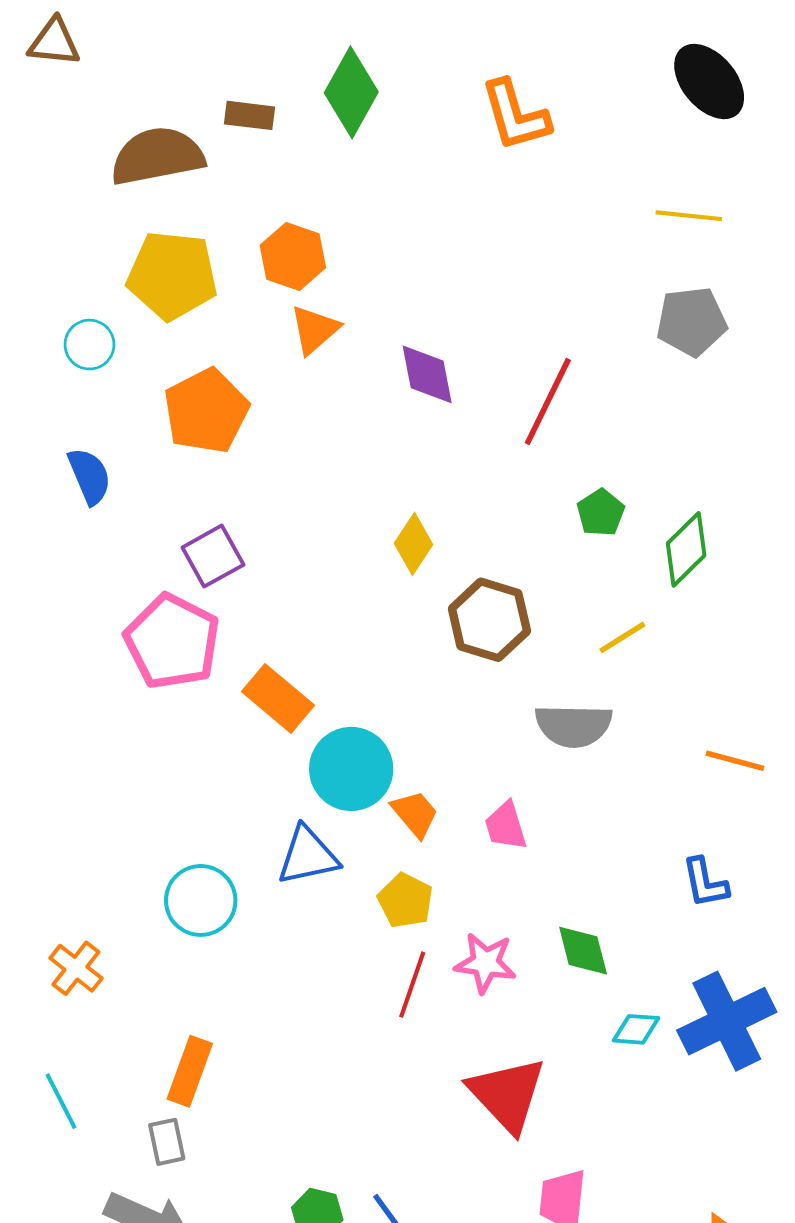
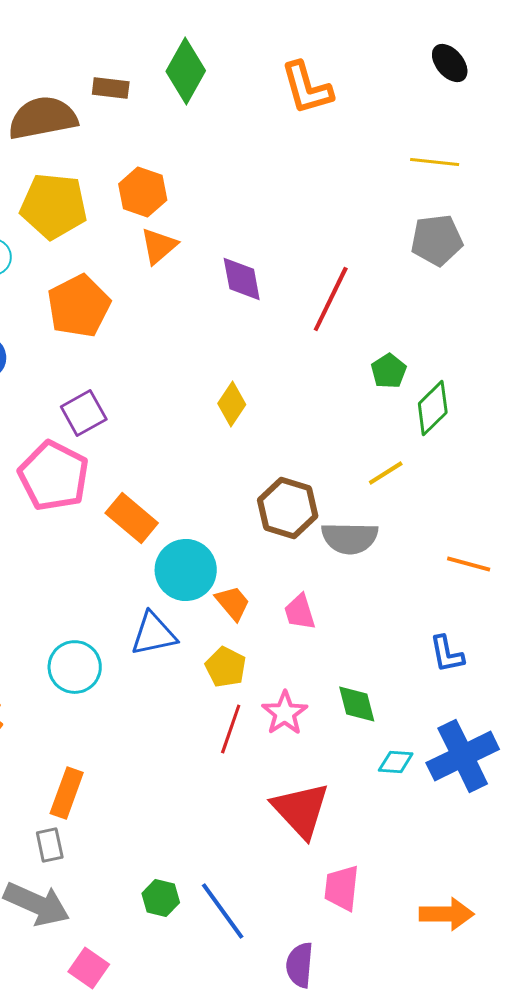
black ellipse: (709, 82) -> (450, 63), size x0.7
green pentagon: (601, 513) -> (389, 371), moved
brown hexagon: (489, 620) -> (288, 508), moved
pink star: (485, 963) -> (285, 713), turned 30

